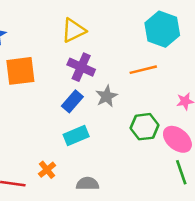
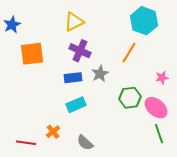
orange line: (143, 70) -> (129, 53), turned -45
blue rectangle: (72, 101) -> (73, 78), turned 42
gray semicircle: (88, 184) -> (85, 143), turned -138

